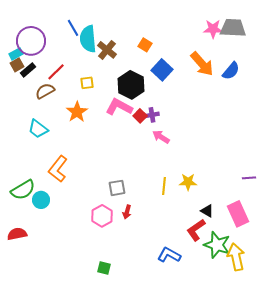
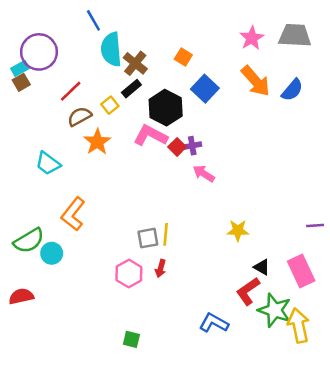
blue line: (73, 28) -> (93, 20), moved
pink star: (213, 29) -> (252, 38), moved, turned -30
black rectangle: (28, 70) -> (131, 89), moved
yellow square: (87, 83) -> (110, 105), turned -32
brown semicircle: (45, 91) -> (80, 117), moved
yellow line: (164, 186) -> (166, 234), moved

